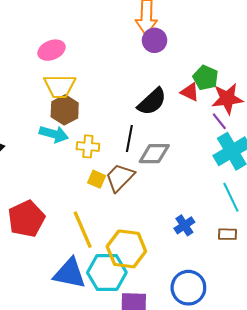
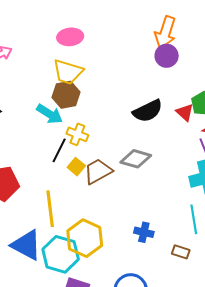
black line: (129, 138) -> (59, 150), moved
blue cross: (184, 225) -> (144, 232), turned 30

